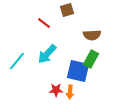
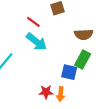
cyan arrow: (47, 54) -> (37, 42), moved, turned -95
blue square: (78, 71) -> (69, 72), size x0.7

